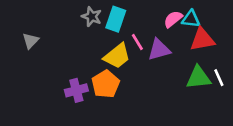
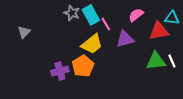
cyan rectangle: (116, 19) -> (91, 15), turned -48
cyan triangle: (191, 19) -> (172, 18), moved
pink line: (137, 42) -> (106, 24), moved

